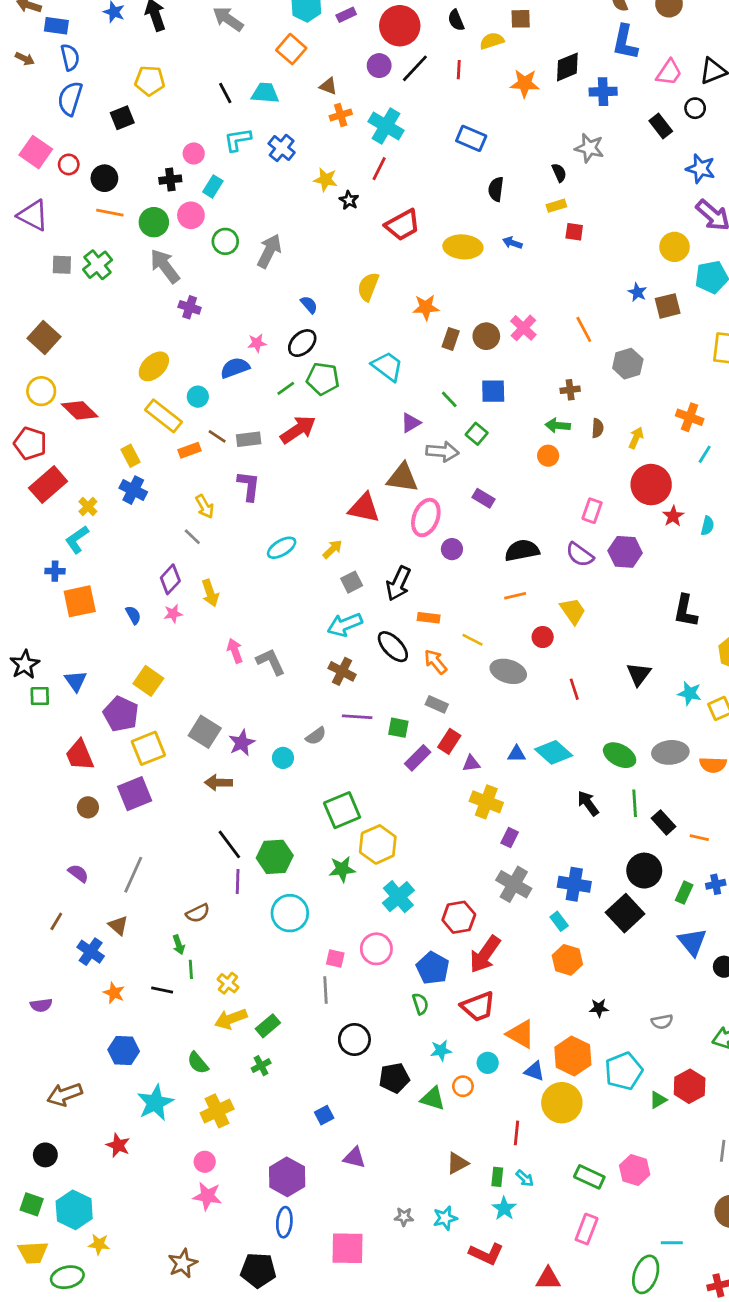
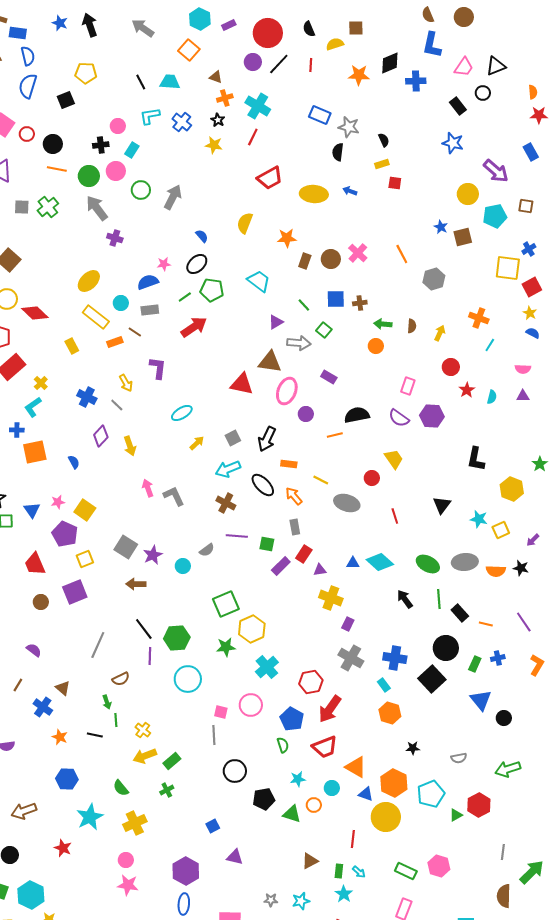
gray star: (589, 148) -> (349, 127), moved
blue star: (701, 169) -> (453, 143), moved
black star: (349, 200) -> (218, 120), moved
brown cross: (570, 390) -> (360, 303), moved
gray rectangle: (249, 439) -> (150, 310), moved
red circle: (651, 485) -> (451, 367), size x0.6
blue cross: (133, 490) -> (87, 397), moved
yellow arrow: (332, 549) -> (197, 443), moved
orange line: (515, 596) -> (335, 435), moved
pink star: (173, 614) -> (58, 502), moved
gray rectangle: (437, 704) -> (295, 527), turned 56
yellow square: (148, 748) -> (85, 559), size x0.7
gray line: (133, 875) -> (98, 645), moved

